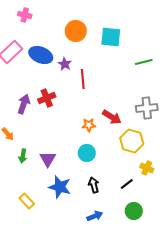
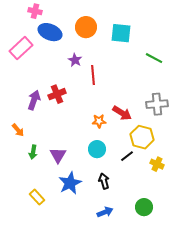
blue ellipse: (41, 55) -> (50, 32), moved
green line: (144, 62) -> (154, 58), turned 42
black line: (127, 184) -> (127, 156), moved
blue star: (60, 187) -> (70, 183), turned 30

